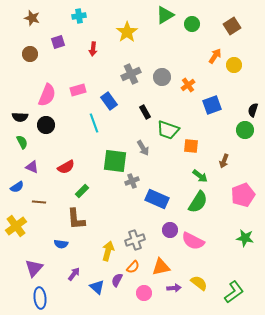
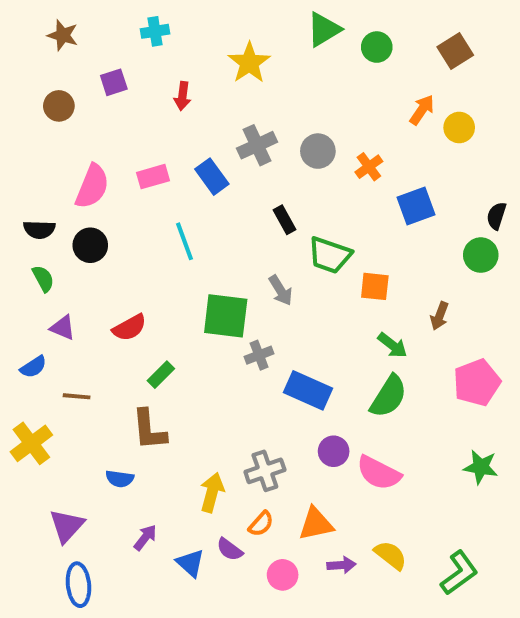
blue rectangle: (109, 101) -> (212, 177), moved
purple semicircle: (117, 280) -> (230, 549), turned -80

